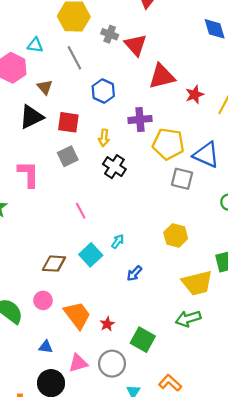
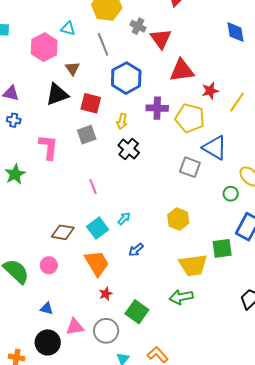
blue hexagon: (103, 91) -> (126, 78), size x1.4
yellow pentagon: (168, 144) -> (190, 118), moved
orange trapezoid: (77, 315) -> (97, 263), moved

